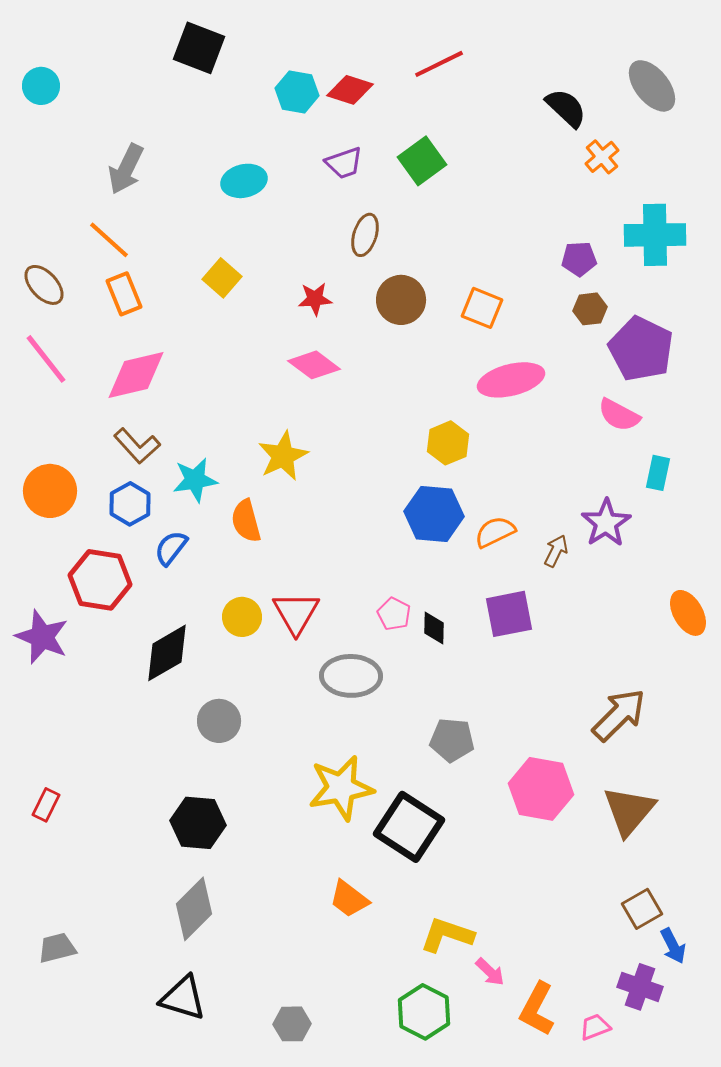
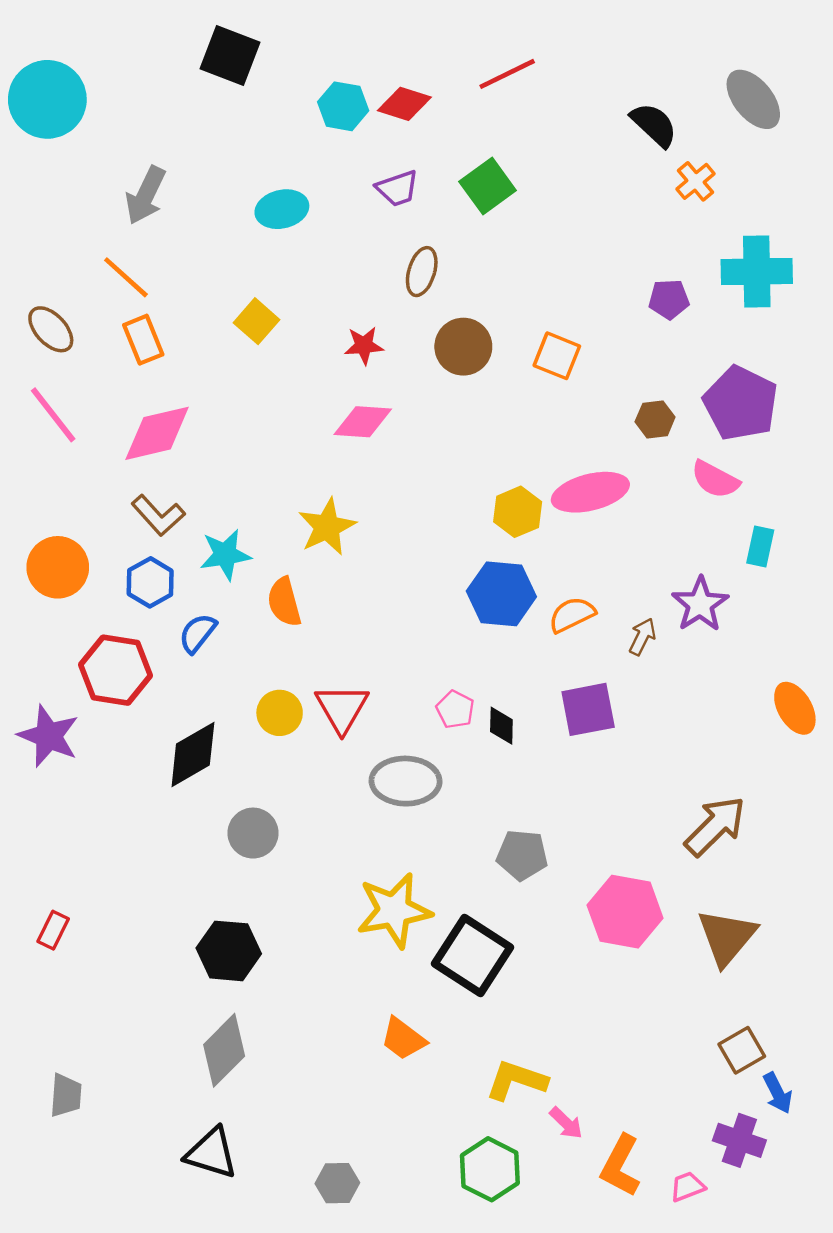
cyan circle: (41, 86) -> (47, 99), size x1.8
brown hexagon: (590, 309) -> (655, 419), moved
pink diamond: (314, 365) -> (363, 422), turned -33
pink ellipse: (511, 380) -> (590, 492), moved
gray trapezoid: (57, 948) -> (66, 1095), turned 108

